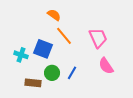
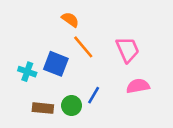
pink semicircle: (106, 66) -> (138, 86), turned 114
green circle: (52, 73) -> (72, 106), moved

